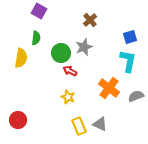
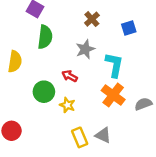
blue square: (130, 37) -> (129, 28), moved
green semicircle: (36, 38) -> (45, 37), moved, size x1.5
green circle: (61, 53) -> (44, 92), moved
cyan L-shape: (128, 61) -> (114, 65), moved

